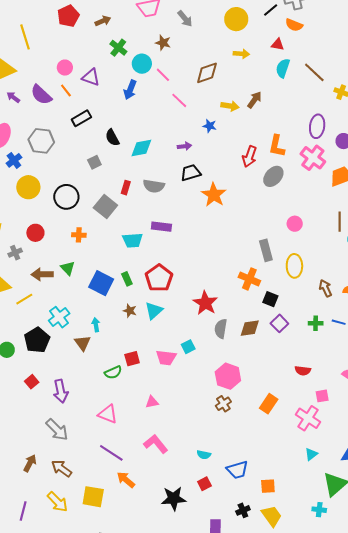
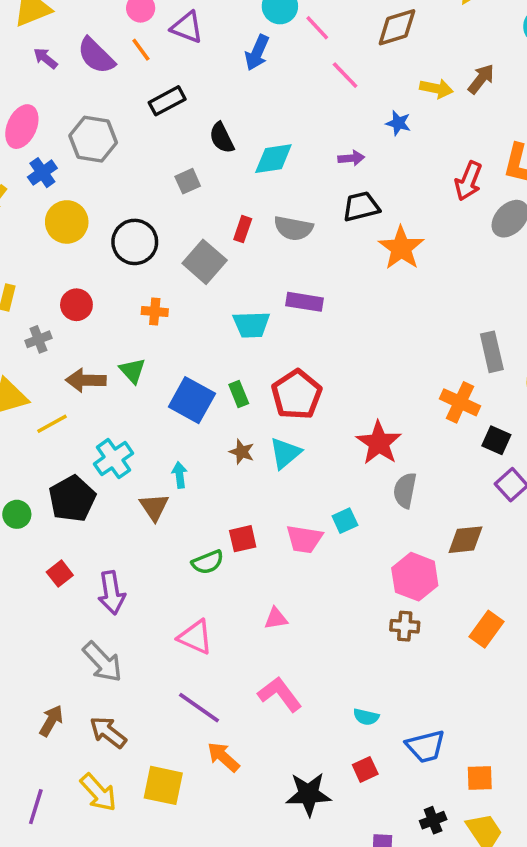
brown diamond: (250, 328) -> (465, 540), moved
brown cross: (223, 404) -> (405, 626), turned 35

